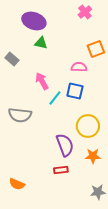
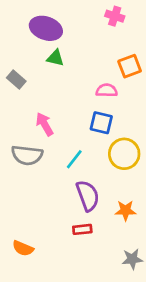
pink cross: (85, 12) -> (115, 16), turned -32
pink arrow: (42, 81) -> (45, 124), moved
cyan line: (55, 98) -> (74, 159), moved
yellow circle: (88, 126) -> (124, 154), moved

